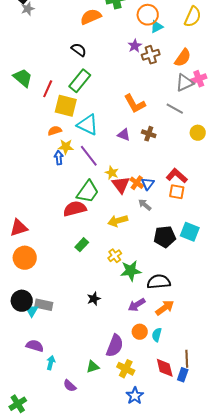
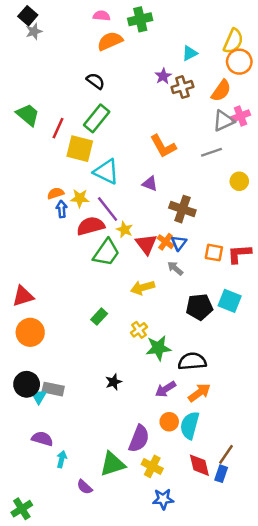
orange circle: (148, 15) -> (239, 62), moved
gray line: (175, 109) -> (211, 152), turned -48
orange semicircle: (55, 131) -> (56, 193), moved
brown cross: (149, 134) -> (182, 209), moved, size x1.5
blue arrow: (59, 158) -> (62, 209), moved
yellow star: (112, 173) -> (124, 230), moved
red L-shape: (177, 176) -> (239, 254), moved, turned -45
red semicircle: (75, 209) -> (91, 226), moved
cyan semicircle: (157, 335) -> (190, 425), size x1.6
brown line: (187, 359) -> (226, 454), turned 36
green triangle: (93, 367) -> (112, 464), size x1.6
blue star: (135, 396) -> (163, 499), turned 30

